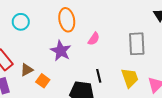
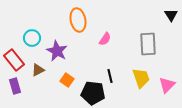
cyan circle: (21, 22) -> (32, 38), moved
purple star: (61, 51) -> (57, 51), moved
orange square: (43, 81) -> (67, 80), moved

